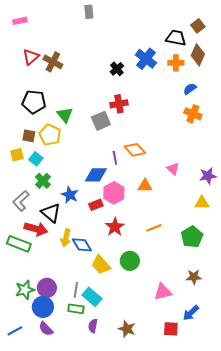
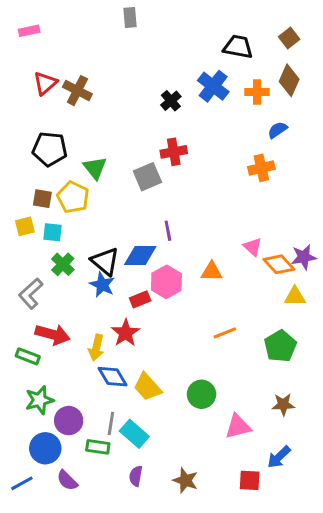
black trapezoid: (176, 38) -> (238, 47), moved
orange cross: (193, 114) -> (261, 168), moved, turned -36
orange diamond: (135, 150) -> (279, 264), moved
cyan square: (36, 159) -> (53, 232), turned -32
black triangle: (51, 213) -> (105, 261), moved
red star: (115, 227) -> (126, 333), moved
green rectangle: (19, 244) -> (28, 356), size x0.7
blue diamond: (82, 245) -> (112, 377), moved
green circle: (130, 261) -> (202, 394), moved
green star: (25, 290) -> (39, 400), moved
blue circle: (43, 307) -> (45, 448), moved
green rectangle: (76, 309) -> (98, 447), moved

